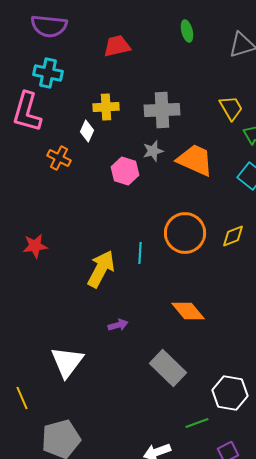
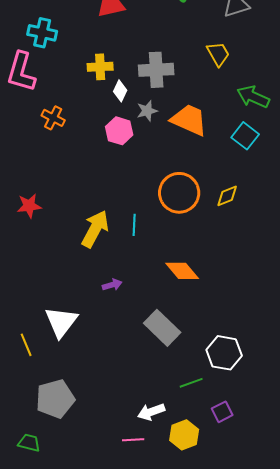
yellow trapezoid: (231, 108) -> (218, 54), moved
white diamond: (87, 131) -> (120, 91), moved
cyan line: (140, 253) -> (134, 225), moved
yellow line: (22, 398) -> (26, 345), moved

